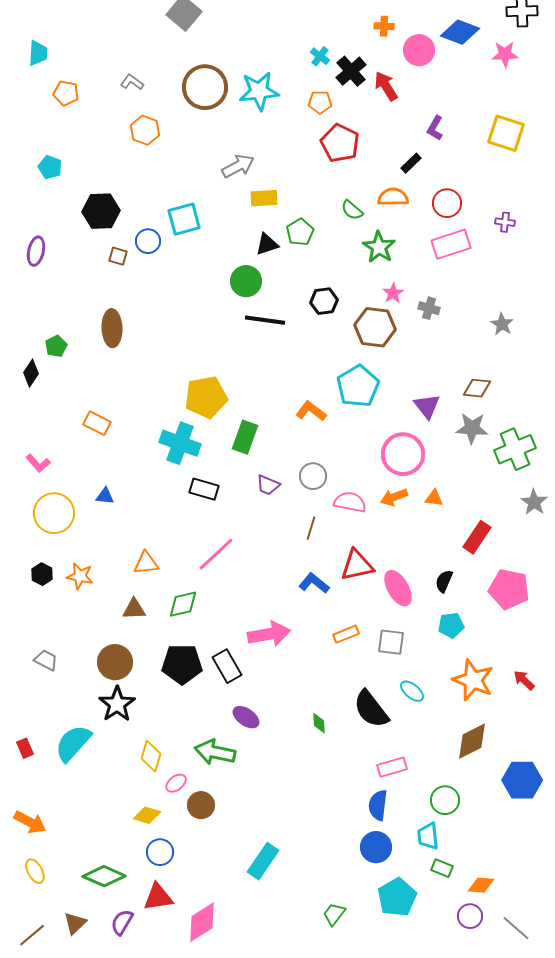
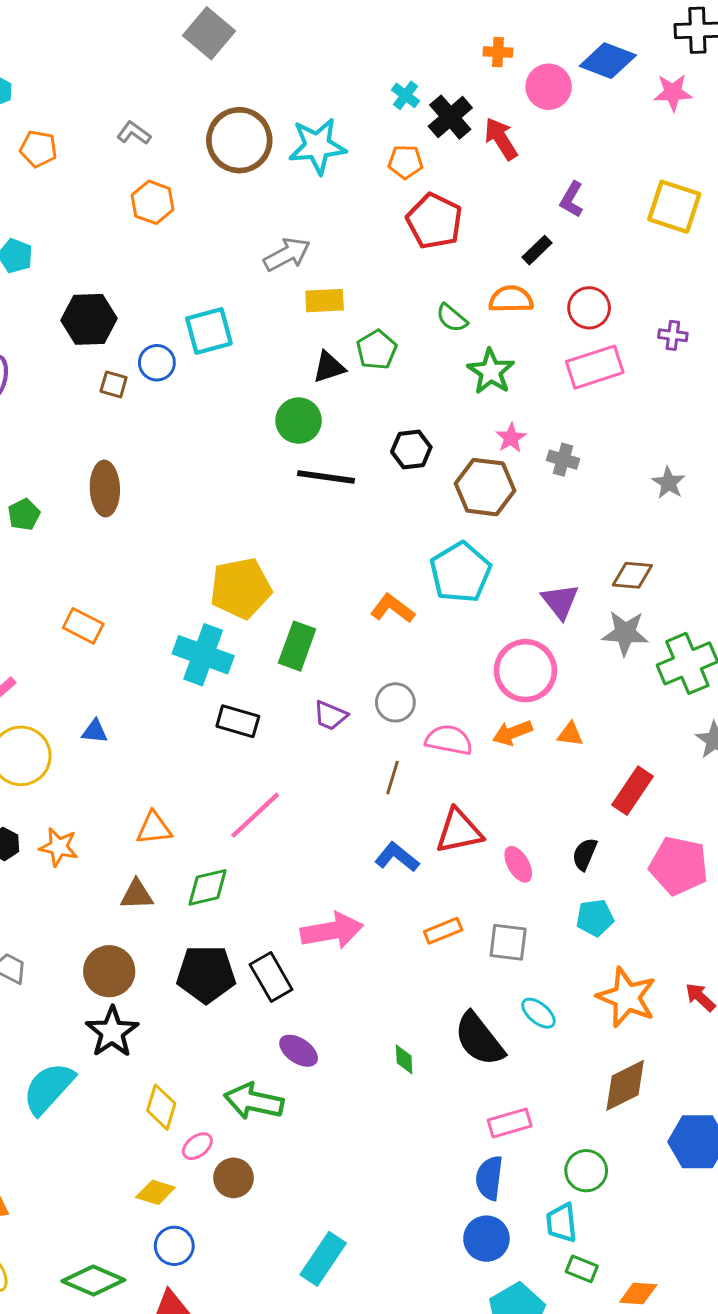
pink ellipse: (398, 588) -> (518, 864), size x0.7

